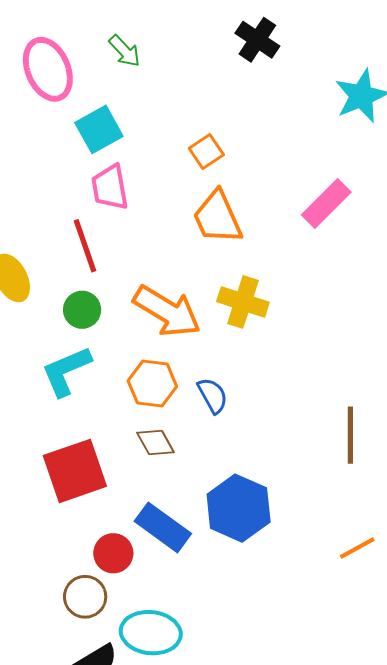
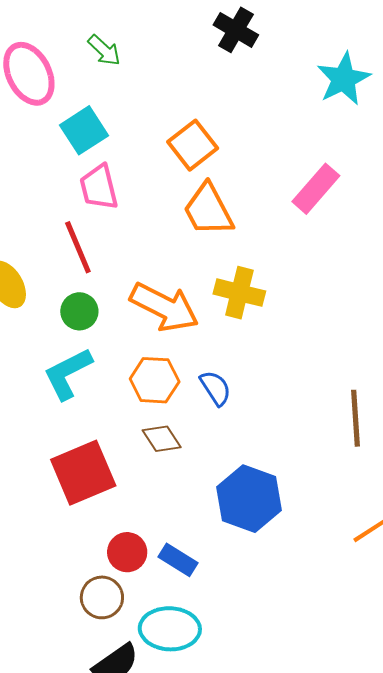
orange square: (206, 152) -> (193, 145), size x1.4
blue rectangle: (163, 527) -> (178, 560), moved, size x0.7

